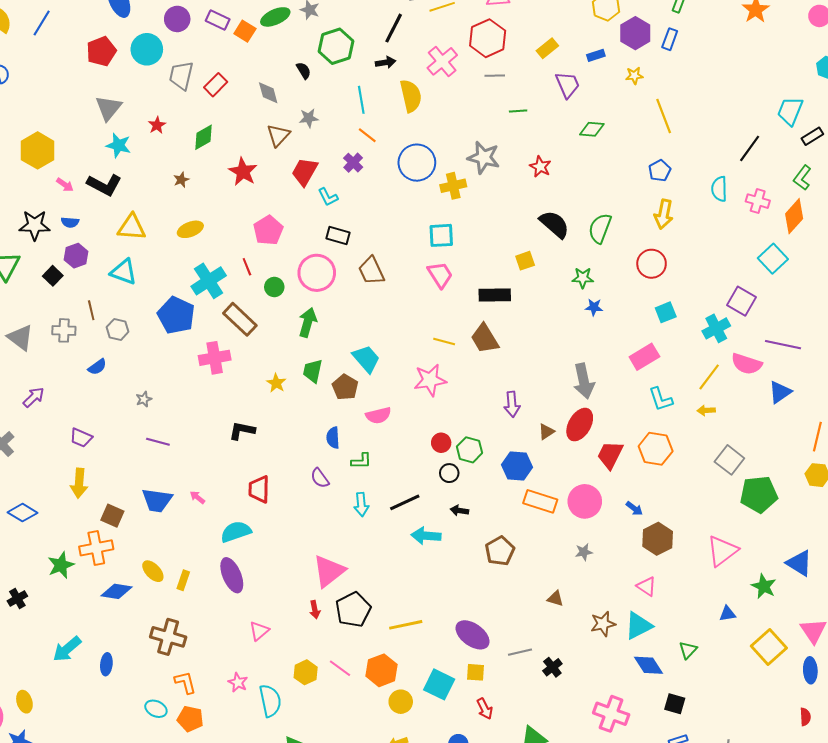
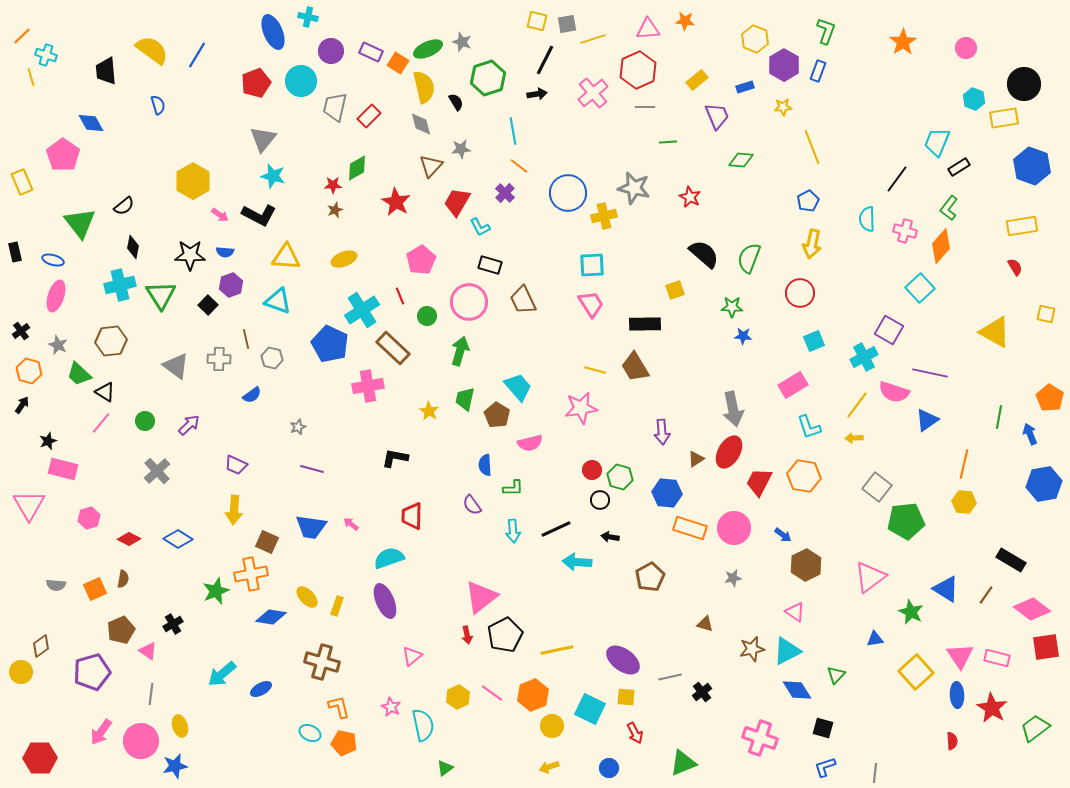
yellow semicircle: (411, 96) -> (424, 87), moved
red star: (157, 125) -> (333, 185), moved, turned 30
blue ellipse: (106, 664) -> (261, 689), turned 55

